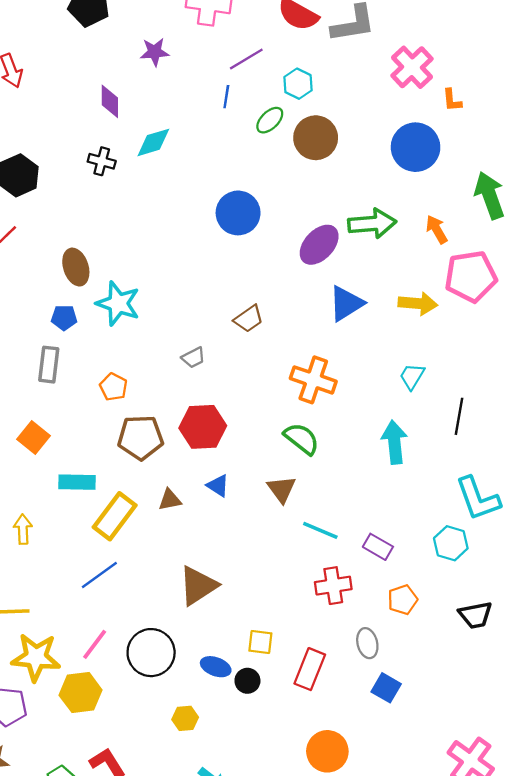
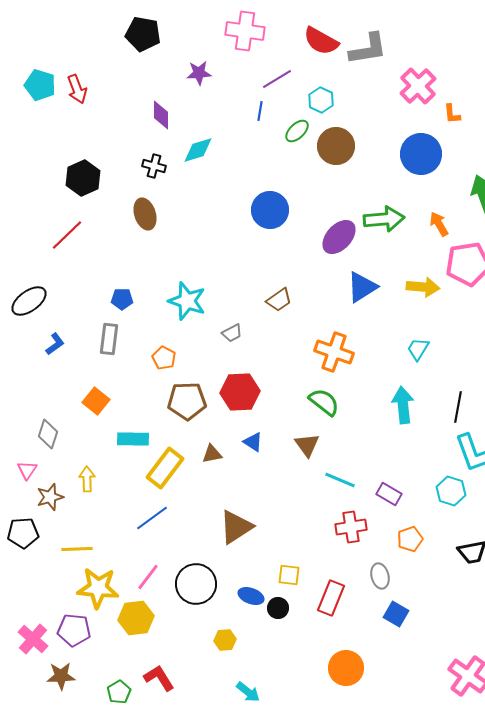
brown ellipse: (76, 267) -> (145, 214), moved
cyan star: (118, 303) -> (187, 301), moved
black line: (459, 416) -> (458, 407), moved

